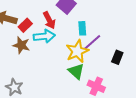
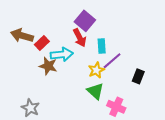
red arrow: (49, 20) -> (80, 38), moved
brown star: (21, 45) -> (48, 66), moved
yellow star: (77, 51) -> (96, 70), size x0.7

